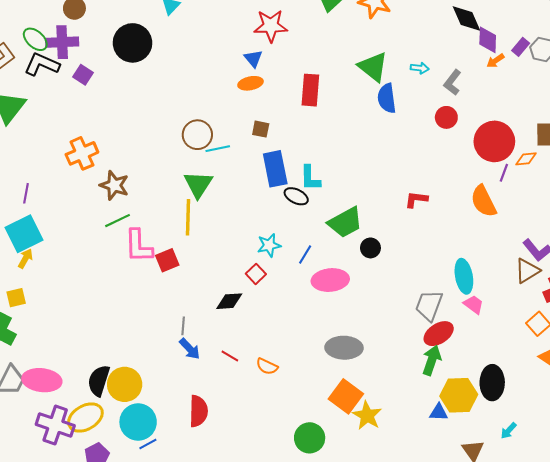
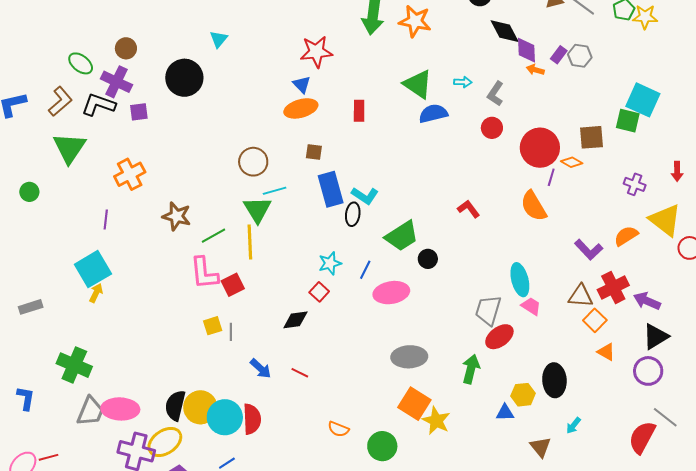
green ellipse: (35, 39) -> (81, 63), moved
purple cross: (62, 42) -> (116, 82), turned 32
orange arrow: (495, 61) -> (535, 70), turned 54
purple square: (83, 75) -> (139, 112), turned -36
orange ellipse: (251, 83) -> (301, 108), size x1.4
red rectangle: (310, 90) -> (359, 111), size x0.7
blue semicircle: (387, 98) -> (433, 113), turned 88
cyan line: (218, 149) -> (275, 191), moved
orange cross: (82, 153) -> (130, 174), moved
orange diamond: (526, 159) -> (572, 162), turned 40
cyan L-shape: (310, 178) -> (365, 196), turned -52
purple line: (26, 193) -> (106, 219), moved
black ellipse: (296, 196) -> (353, 214), turned 75
red L-shape: (416, 199) -> (469, 209), turned 50
green line: (117, 221) -> (214, 236), moved
brown triangle: (527, 271) -> (581, 296), moved, turned 40
yellow square: (16, 298) -> (213, 326), moved
gray line: (183, 326) -> (231, 332), moved
green arrow: (432, 360) -> (471, 369), moved
orange semicircle: (267, 366) -> (338, 429), moved
yellow hexagon: (459, 395) -> (523, 395), size x0.7
red semicircle: (198, 411) -> (252, 419), moved
cyan circle: (138, 422) -> (225, 417), moved

